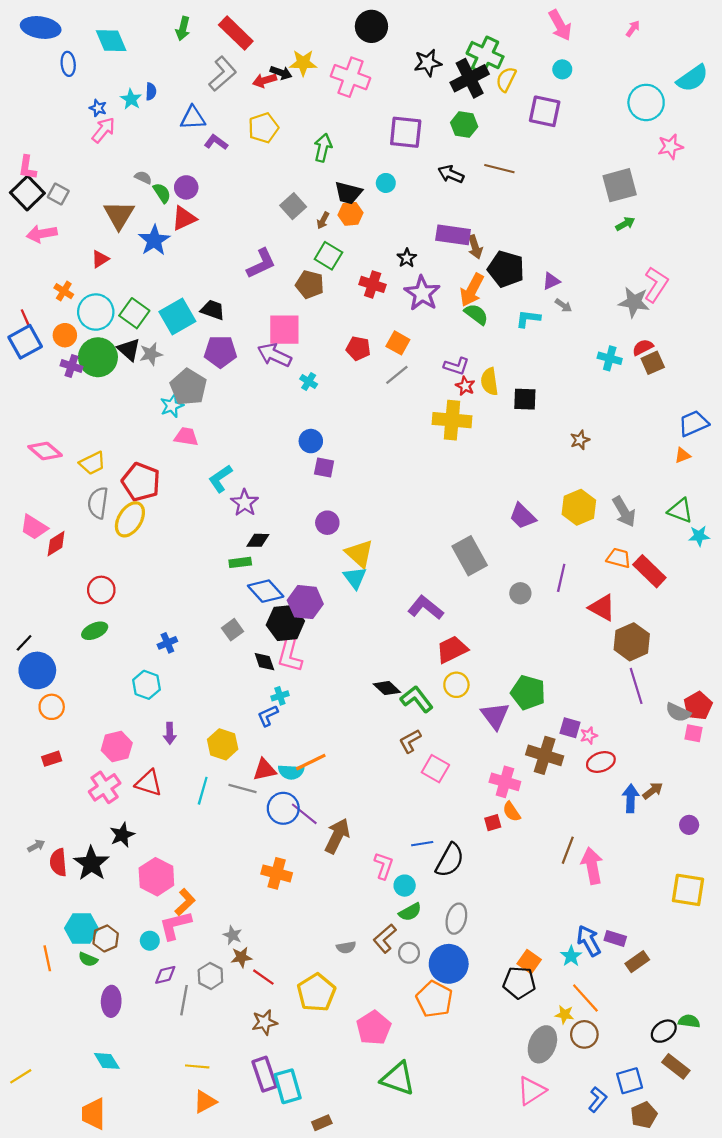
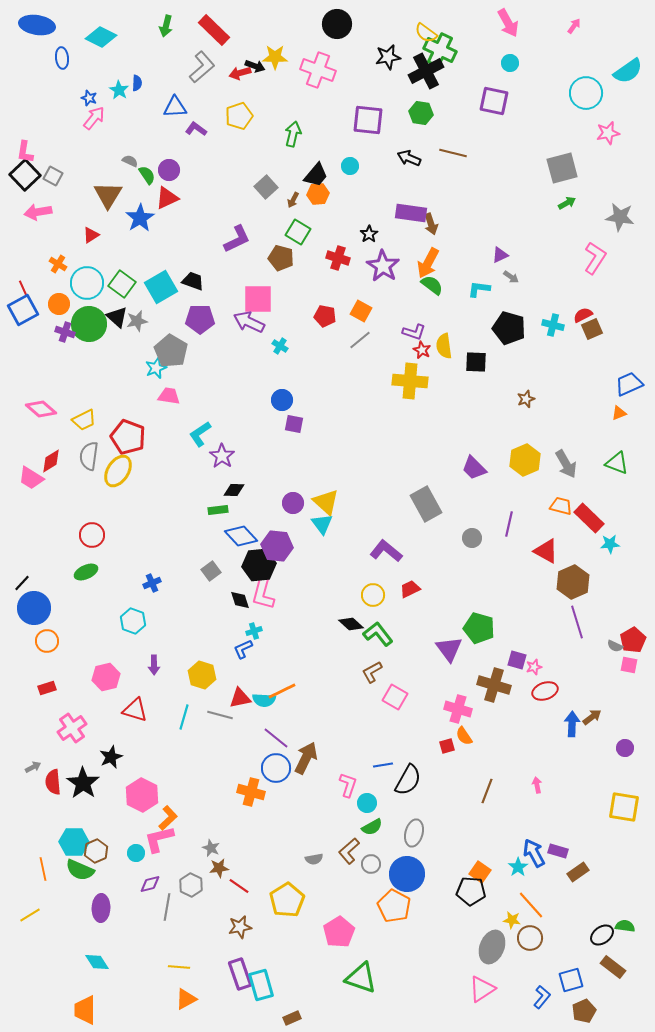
cyan diamond: (111, 41) -> (101, 37), turned -40
yellow semicircle: (506, 79) -> (426, 33), moved, turned -80
black trapezoid: (348, 193) -> (316, 175), turned -64
black pentagon: (506, 269) -> (509, 328), moved
gray star: (634, 302) -> (620, 217), moved
purple circle: (327, 523) -> (293, 503), moved
cyan star: (699, 536) -> (610, 544), moved
red diamond: (56, 544) -> (51, 461), moved
red trapezoid: (452, 650) -> (410, 589), size x0.7
yellow circle: (456, 685) -> (373, 595), moved
gray semicircle: (678, 712) -> (615, 646), size x0.7
pink cross: (105, 787) -> (72, 728), moved
blue circle: (283, 808) -> (276, 768), moved
brown line: (568, 850) -> (487, 791), moved
pink arrow: (592, 866) -> (537, 785), size x0.5
green semicircle: (88, 959) -> (80, 870), size x1.6
yellow line: (21, 1076) -> (30, 915), moved

